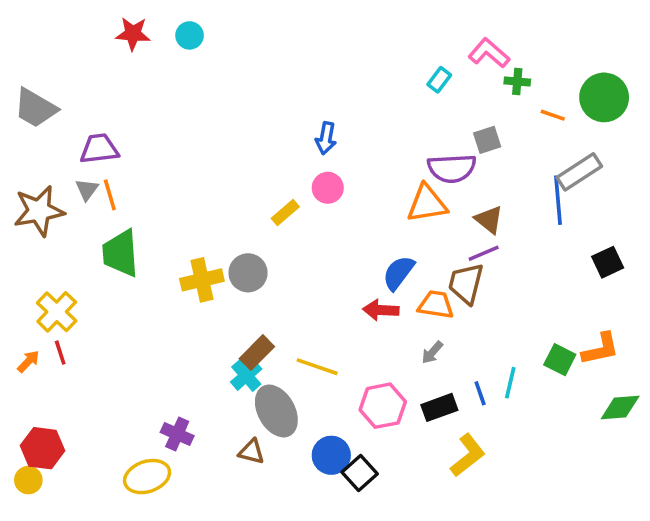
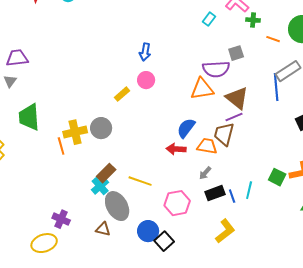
orange line: (110, 195) -> (61, 146), moved
brown triangle: (489, 220) -> (237, 98), size x1.4
black rectangle: (439, 407) -> (215, 193), moved

